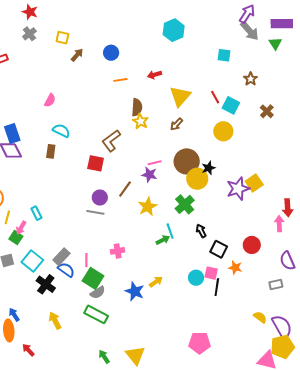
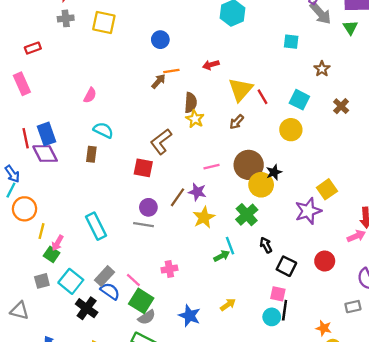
gray cross: (29, 34) -> (66, 18), turned 32
yellow square: (62, 38) -> (104, 23), size x1.5
brown arrow: (77, 55) -> (158, 81), moved
red line: (215, 97) -> (262, 97), moved
purple star: (149, 175) -> (197, 192), moved
purple star: (238, 189) -> (308, 211), moved
cyan rectangle: (36, 213) -> (96, 226), moved, size x1.6
pink arrow: (279, 224) -> (356, 236), turned 70
pink line: (86, 260) -> (133, 280), turned -48
orange star: (235, 268) -> (324, 328), moved
cyan circle: (196, 278) -> (272, 317), moved
yellow arrow: (156, 282) -> (228, 305), moved

